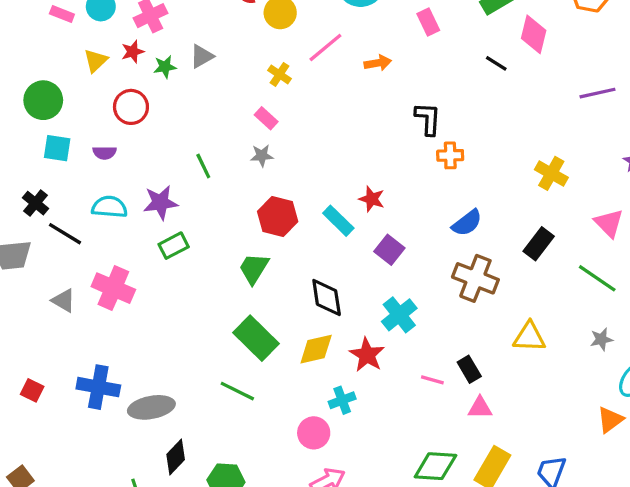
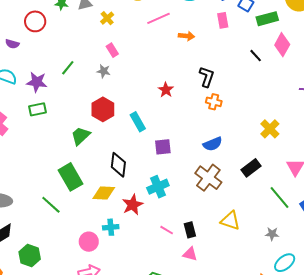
yellow cross: (279, 74) -> (107, 18), moved
green line: (203, 166) -> (68, 68), turned 49
red star: (372, 199) -> (166, 90), moved
purple square: (389, 250) -> (163, 147), turned 30

